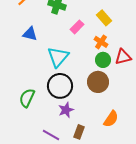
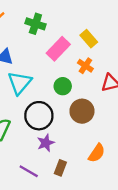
pink rectangle: (77, 27) -> (58, 49), size x1.5
cyan triangle: (58, 57) -> (20, 83), moved
green circle: (103, 60) -> (63, 86), moved

